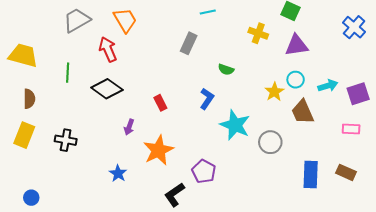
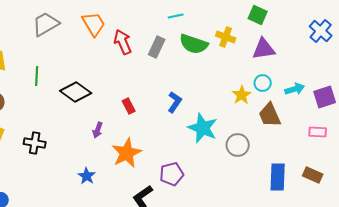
red arrow: (108, 49) -> (123, 42), moved
green semicircle: (226, 70) -> (194, 44), moved, size x1.8
purple pentagon: (204, 171) -> (172, 174), turned 30

